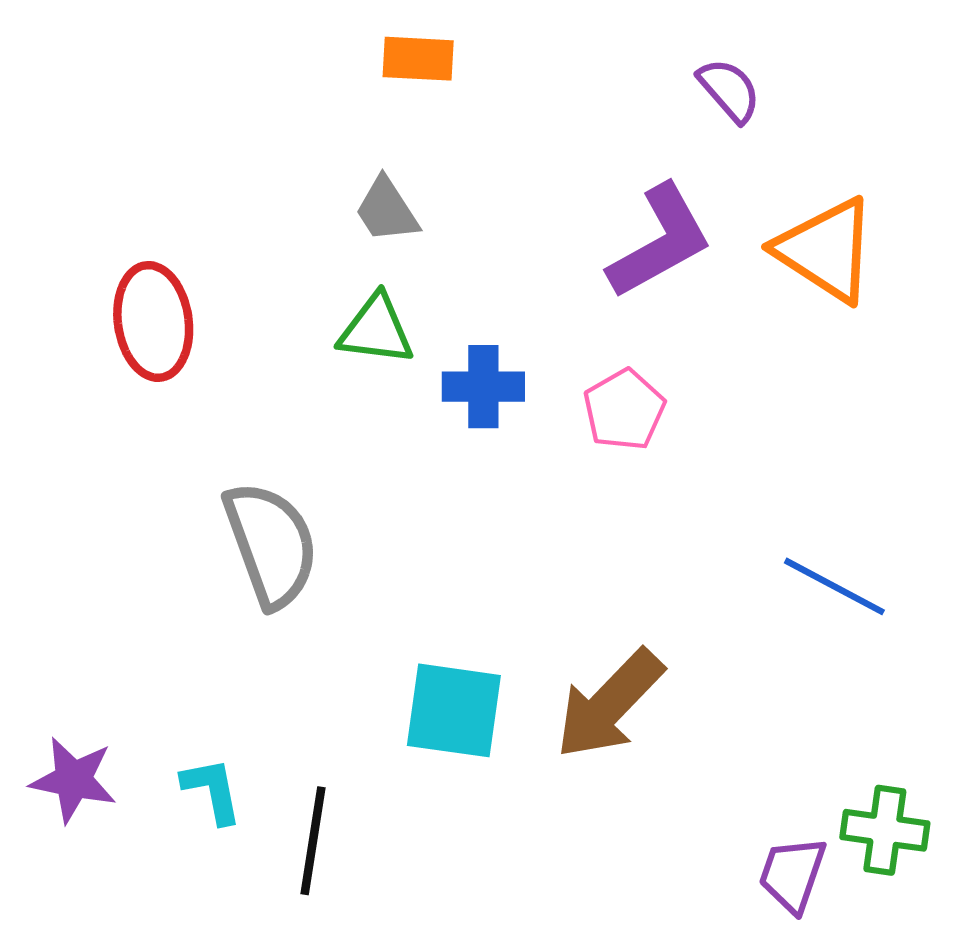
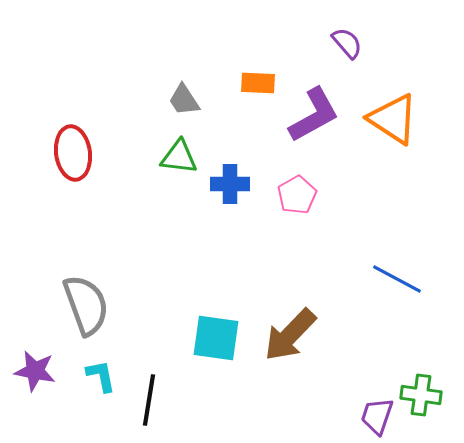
orange rectangle: (418, 59) -> (258, 83), moved
gray semicircle: (271, 544) -> (86, 305), moved

